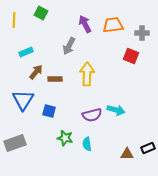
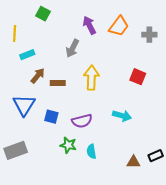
yellow line: (14, 20) -> (15, 34), moved
orange trapezoid: (113, 25) -> (119, 26), turned 135
red square: (131, 56) -> (138, 77), moved
purple semicircle: (92, 115) -> (82, 121), moved

